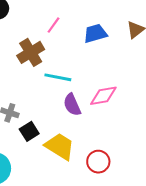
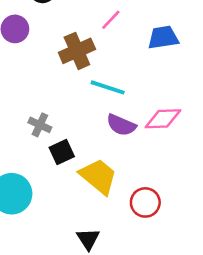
purple semicircle: (72, 105) -> (121, 125), turned -50

